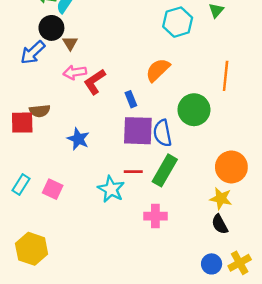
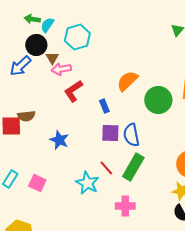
cyan hexagon: (178, 22) -> (77, 37), moved
pink arrow: (75, 72) -> (61, 69), moved
green circle: (194, 110) -> (158, 100), moved
purple square: (138, 131) -> (110, 133), size x0.7
red line: (133, 172) -> (106, 168), turned 49

